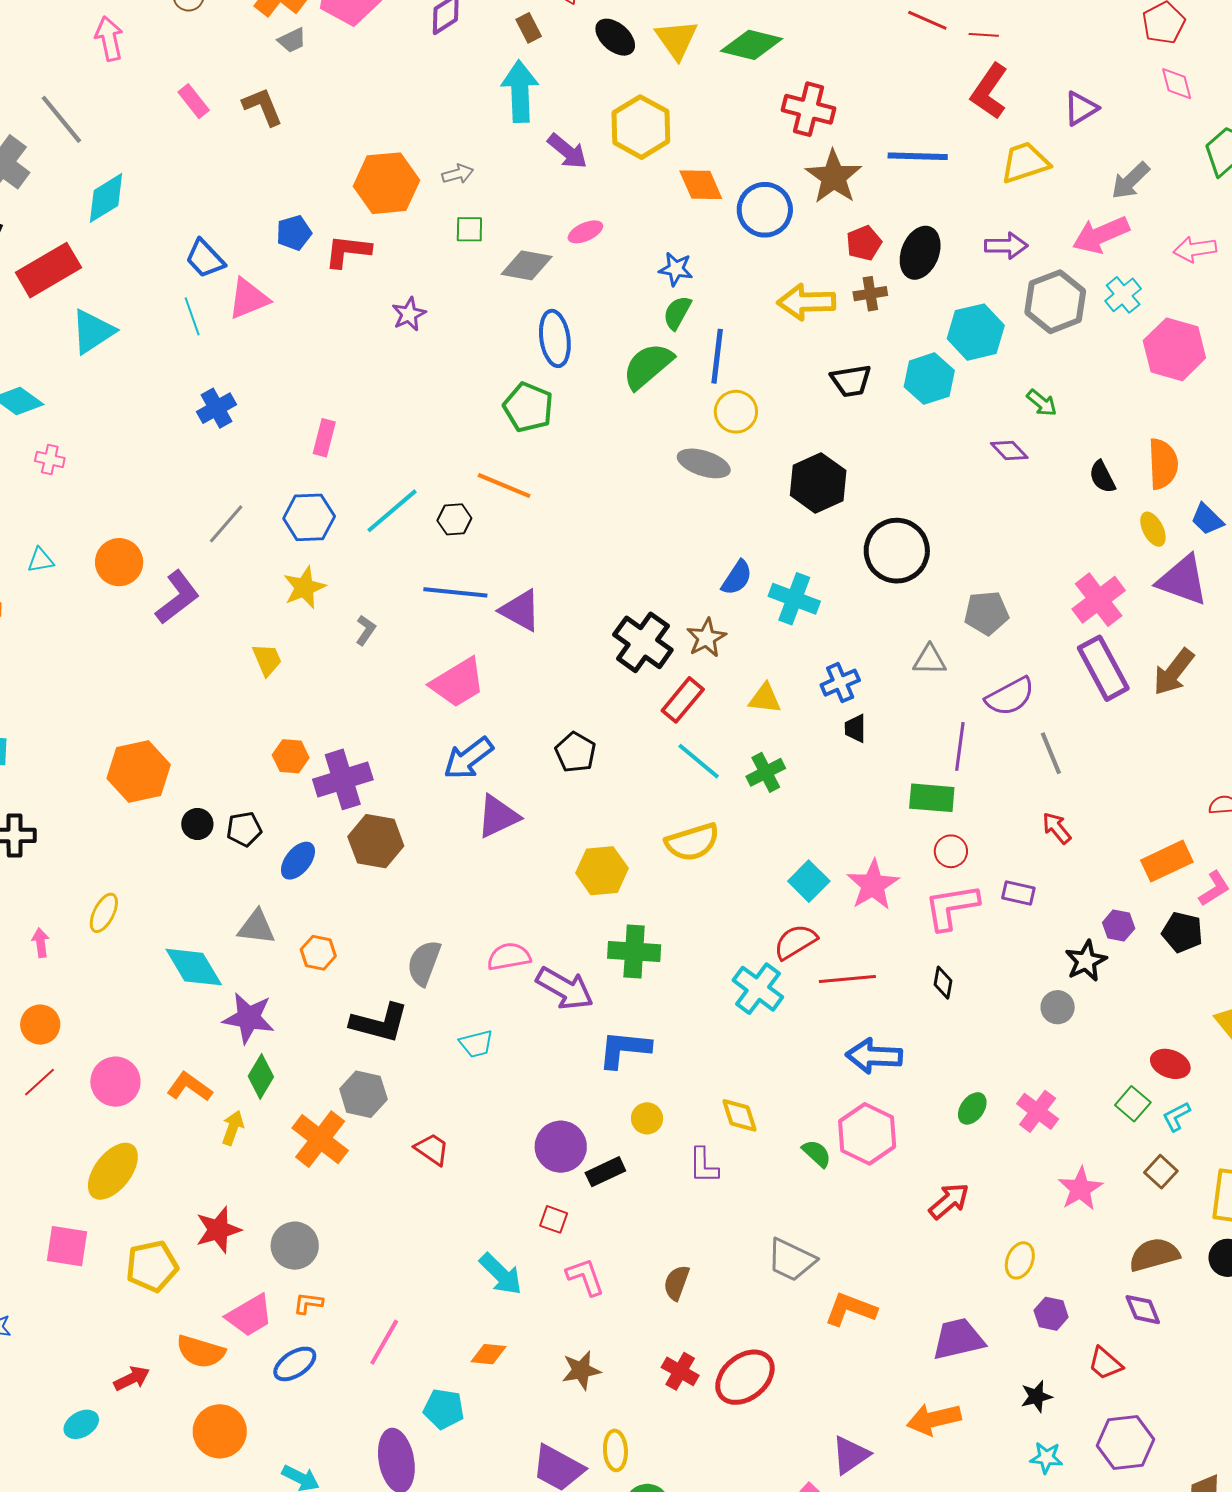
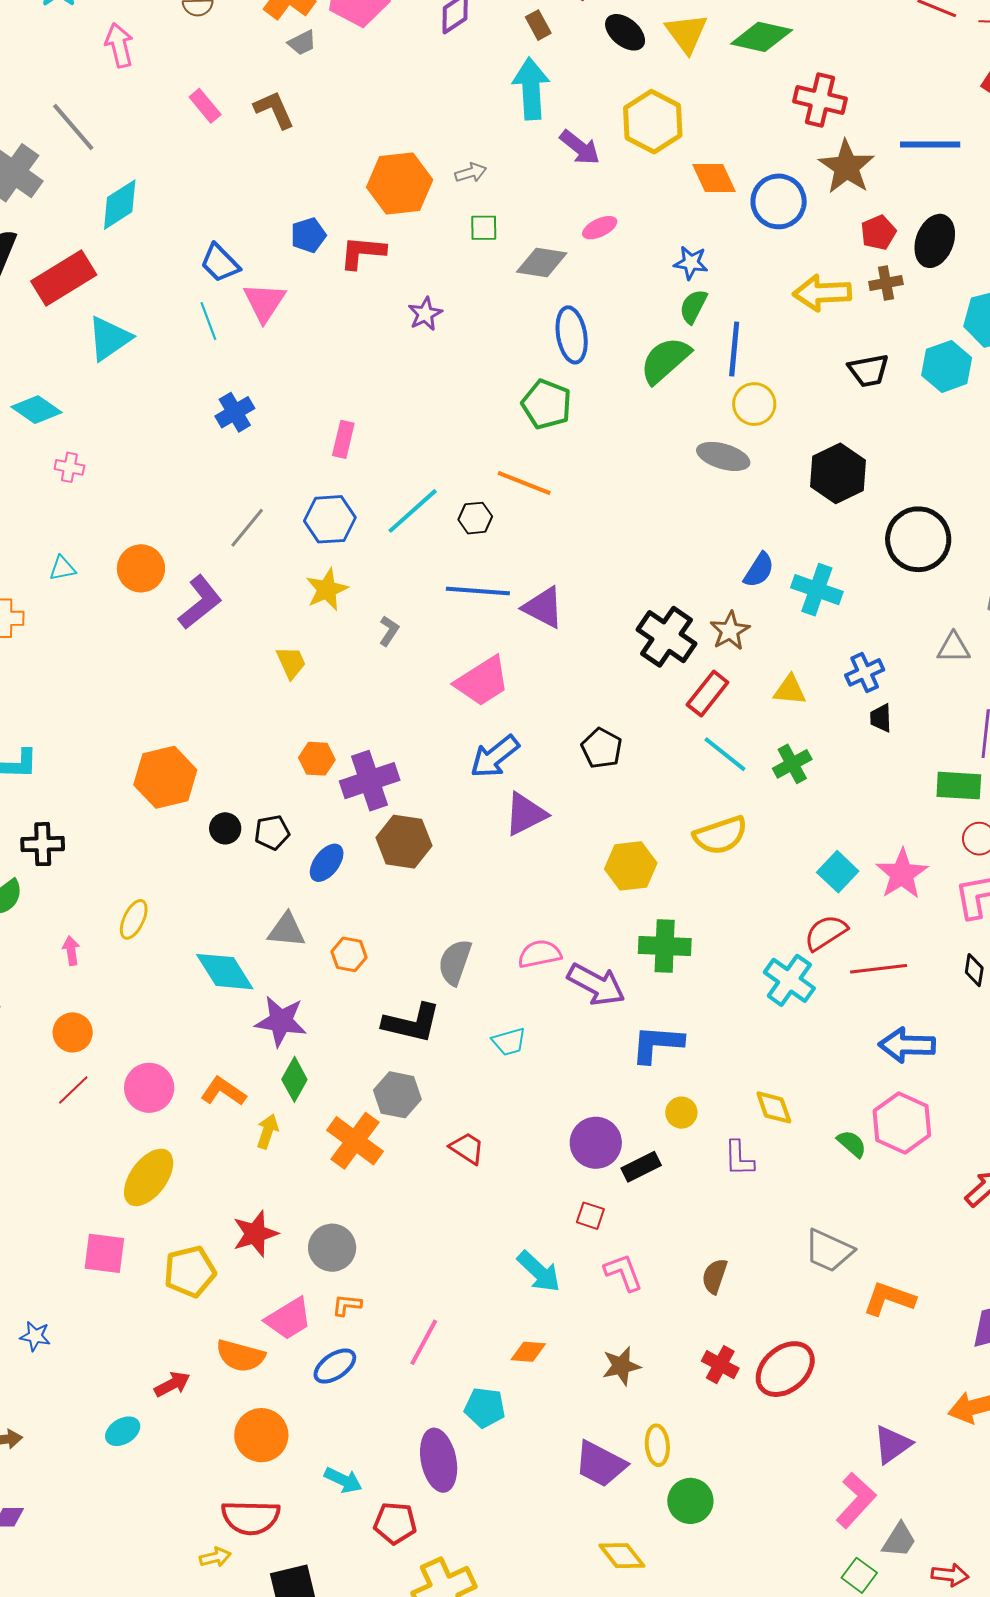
pink triangle: (248, 299) -> (264, 302), turned -33

